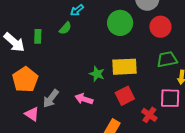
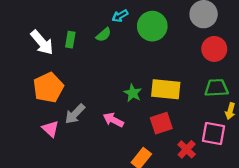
green circle: (120, 23) -> (152, 26), moved

